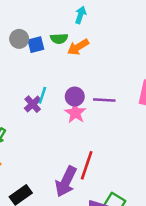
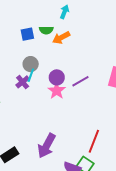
gray circle: (19, 39) -> (31, 64), moved
purple line: (104, 100) -> (80, 81), turned -36
red line: (87, 165) -> (94, 141), moved

